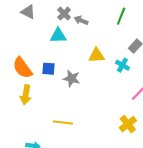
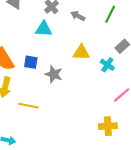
gray arrow: (81, 20) -> (78, 16), moved
yellow line: (63, 123) -> (29, 106), moved
yellow cross: (128, 124) -> (108, 126), turned 30

